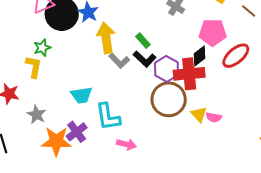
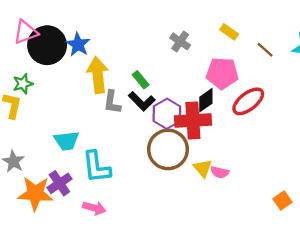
gray L-shape: (119, 61) -> (112, 102), turned 50
pink arrow: (126, 144) -> (94, 208), moved

